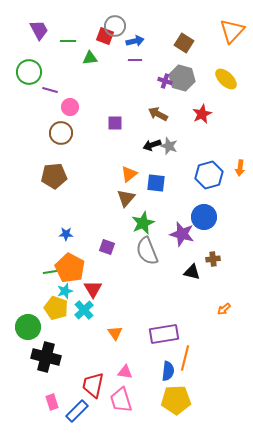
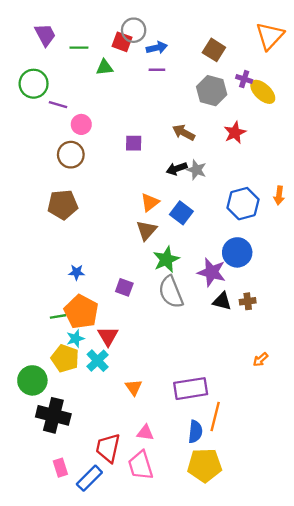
purple cross: (165, 81) -> (244, 79), moved
blue square: (156, 183) -> (181, 213), turned 30
black triangle: (192, 272) -> (222, 301), moved

